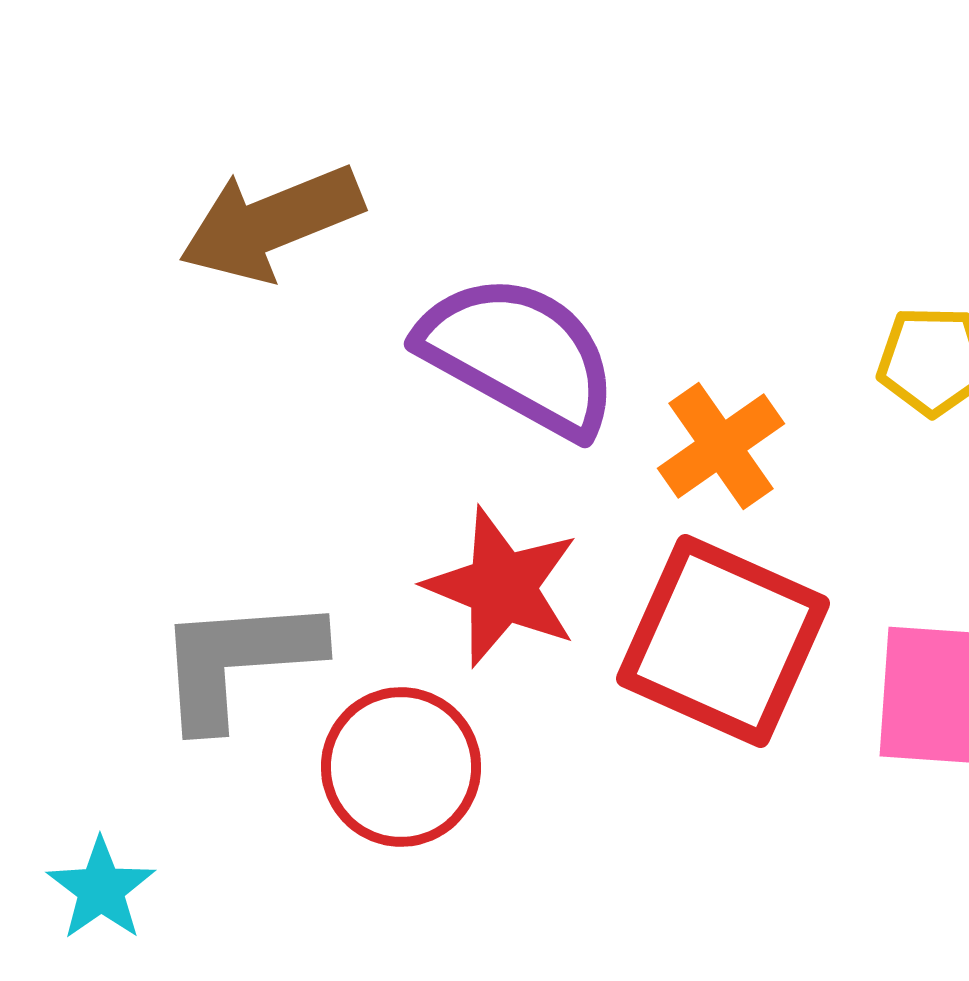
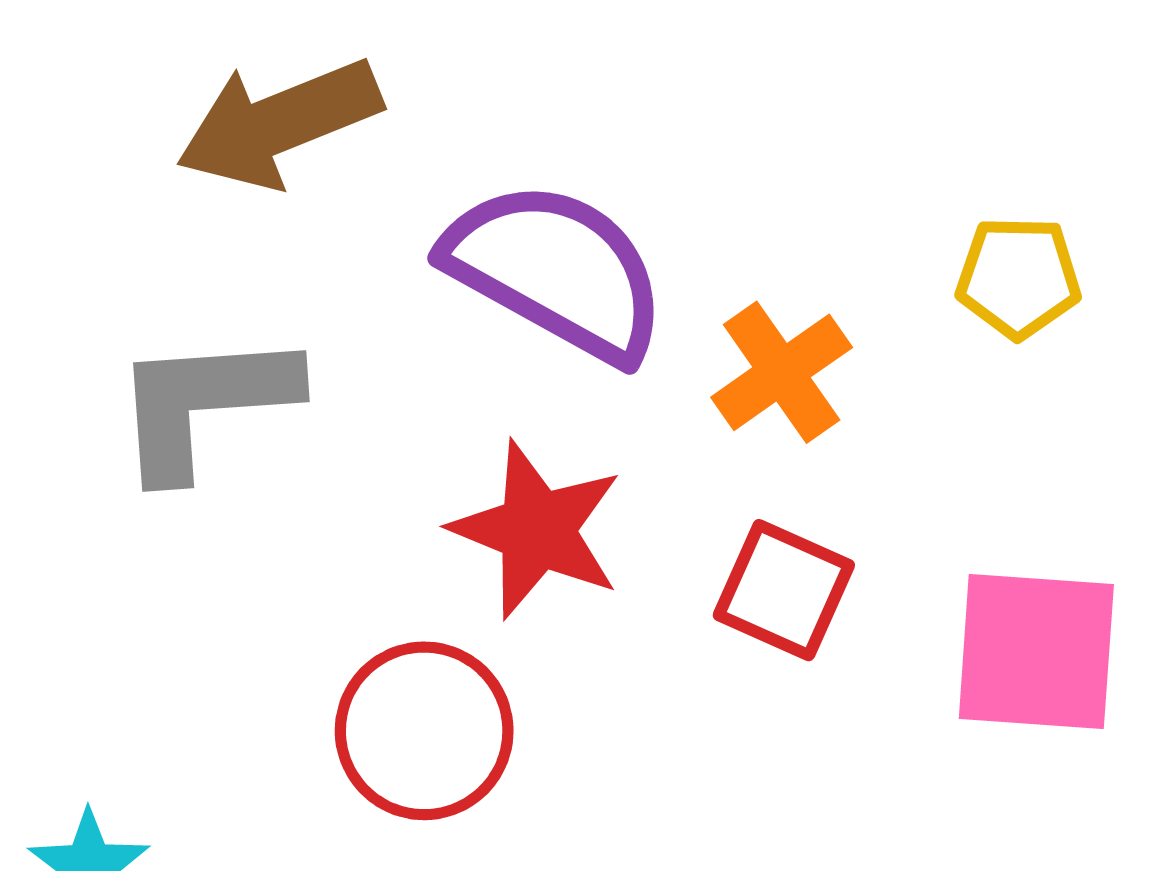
red square: (723, 641) -> (784, 590), size x0.6
gray L-shape: (238, 661) -> (204, 404), moved

